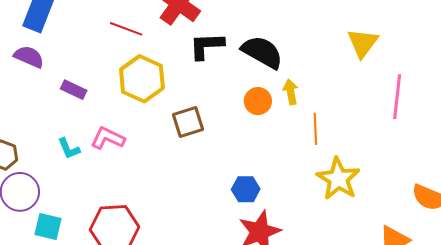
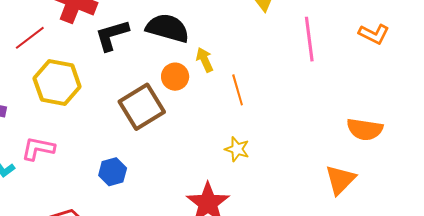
red line: (126, 29) -> (30, 38), turned -44
brown square: (188, 122) -> (142, 107), moved, size x1.4
yellow star: (338, 179) -> (237, 149), moved, size x0.6
blue hexagon: (246, 189) -> (113, 172), moved

